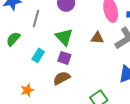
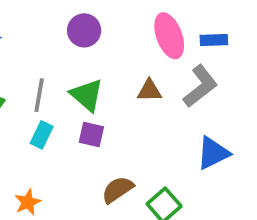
gray line: (36, 19) -> (39, 95), moved
brown semicircle: (62, 78) -> (118, 190), moved

